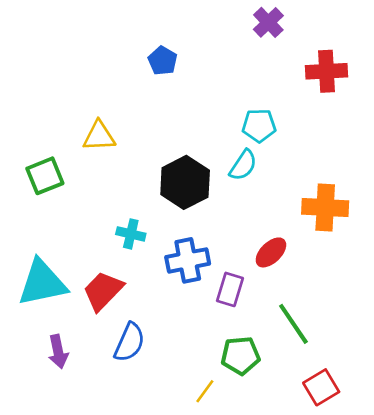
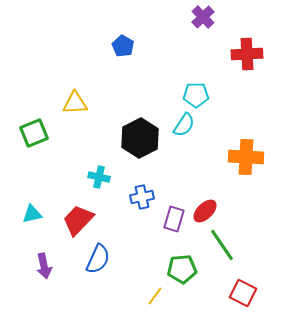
red ellipse: (271, 252) -> (205, 211), moved
blue cross: (188, 260) -> (142, 197), size x0.7
cyan triangle: (42, 283) -> (32, 214), size x0.5
red square: (321, 387) -> (243, 293), turned -32

